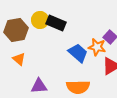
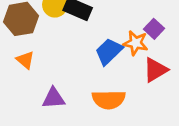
blue trapezoid: (78, 53) -> (109, 51), turned -85

